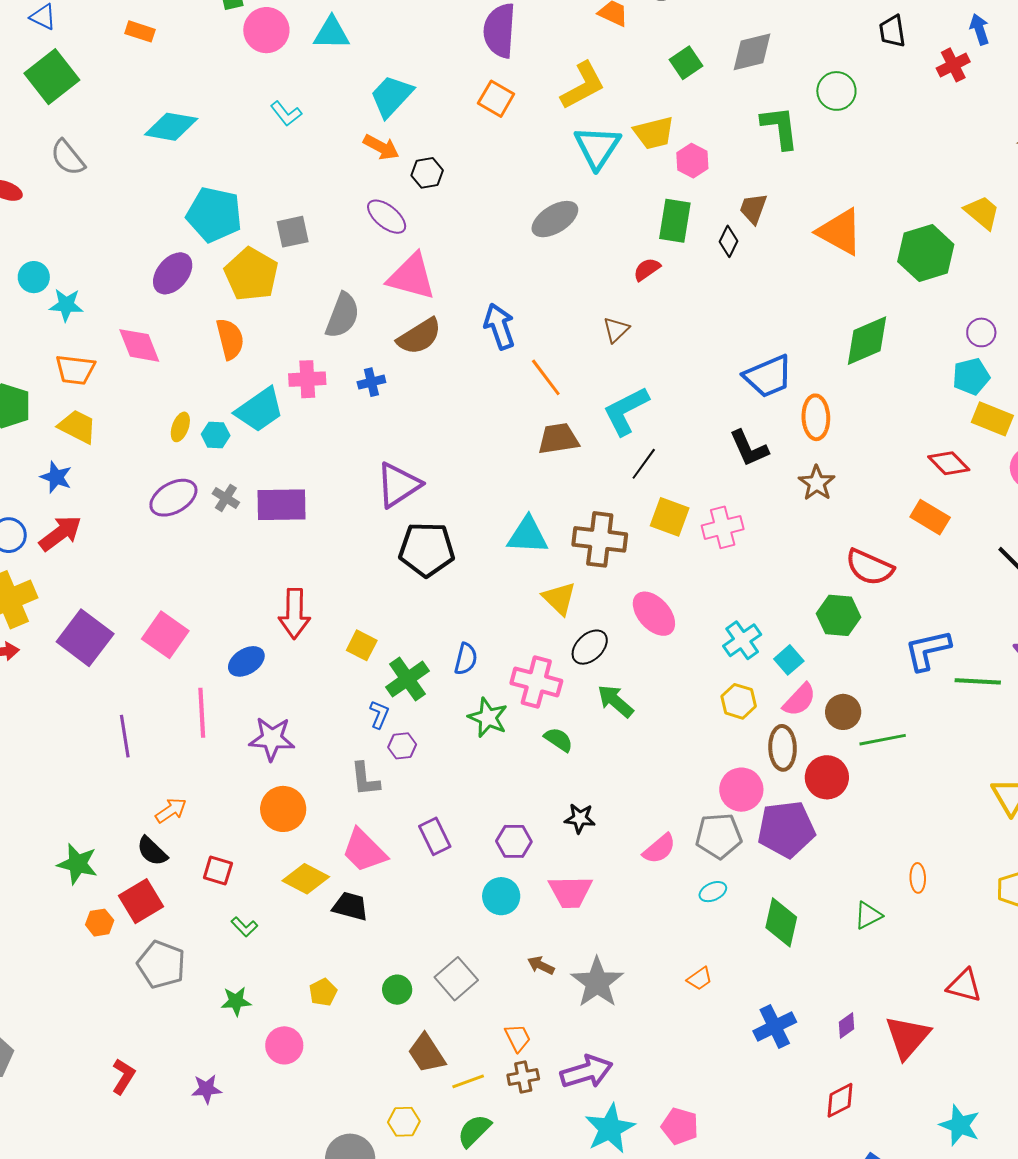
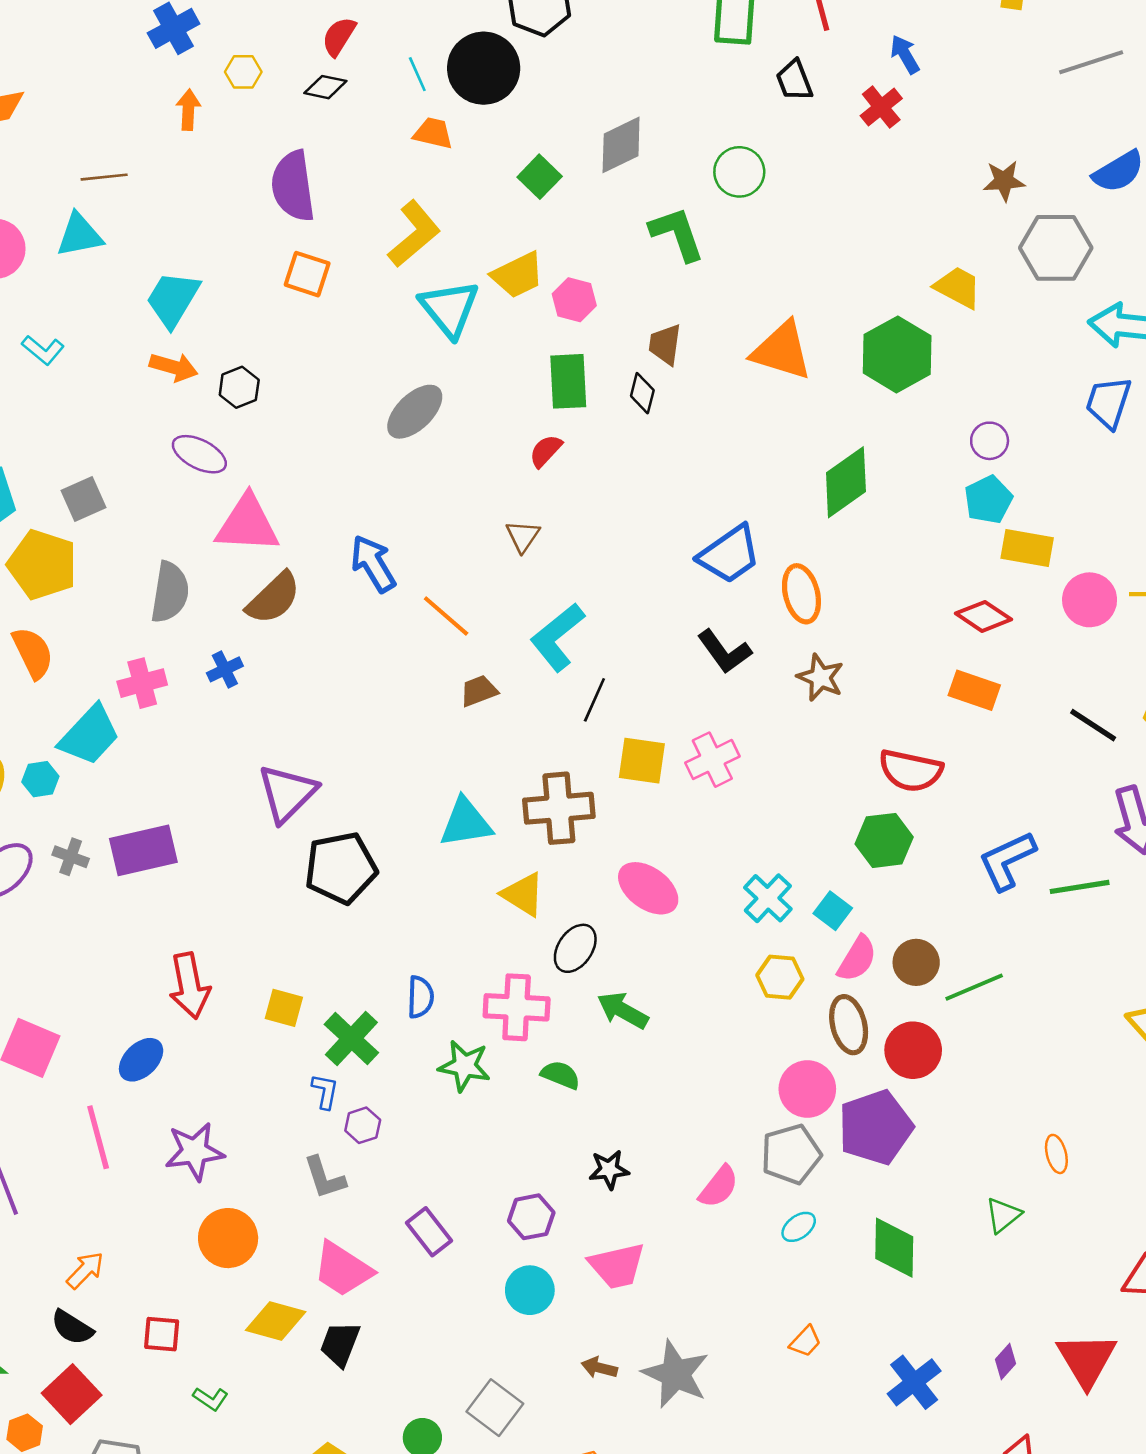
brown trapezoid: (558, 439) -> (479, 691), size x0.7
black trapezoid: (350, 906) -> (340, 1344), turned -72

